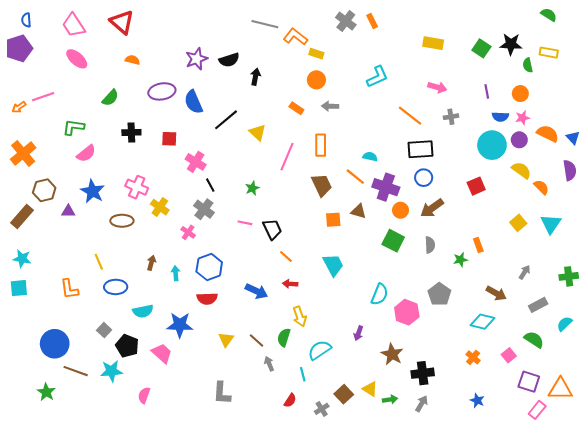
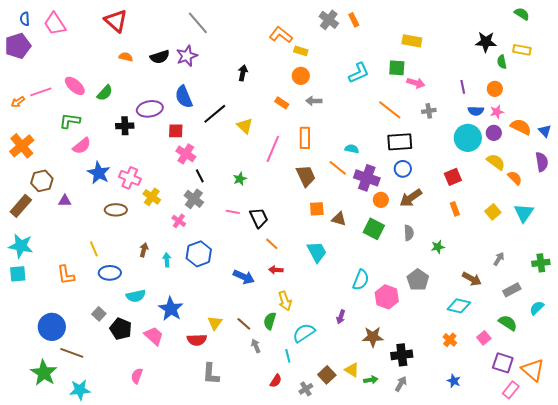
gray line: (265, 24) -> (198, 23), moved, turned 35
pink trapezoid: (74, 25) -> (55, 24), moved
green square: (481, 48) -> (397, 68), moved, turned -30
pink ellipse: (77, 59) -> (75, 86), moved
black semicircle: (229, 60) -> (160, 57), moved
purple ellipse: (162, 91) -> (150, 109), moved
red square: (169, 139) -> (176, 131), moved
blue star: (93, 191) -> (99, 173), moved
brown triangle: (358, 211) -> (339, 219), moved
orange rectangle: (478, 245) -> (455, 209), moved
cyan star: (22, 259) -> (21, 246), size x1.4
red semicircle: (207, 299) -> (197, 340), moved
blue star: (180, 325) -> (171, 309), turned 30
brown star: (392, 354) -> (373, 337), turned -30
cyan star: (111, 371) -> (80, 390), moved
orange triangle: (560, 389) -> (533, 370), turned 40
green star: (46, 392) -> (44, 373), size x1.5

